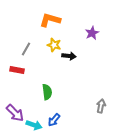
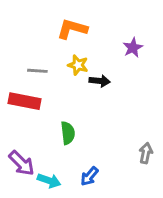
gray line: (26, 49) -> (37, 71), turned 64
red rectangle: (17, 70) -> (24, 101), size x1.5
blue arrow: (54, 120) -> (89, 176), moved

